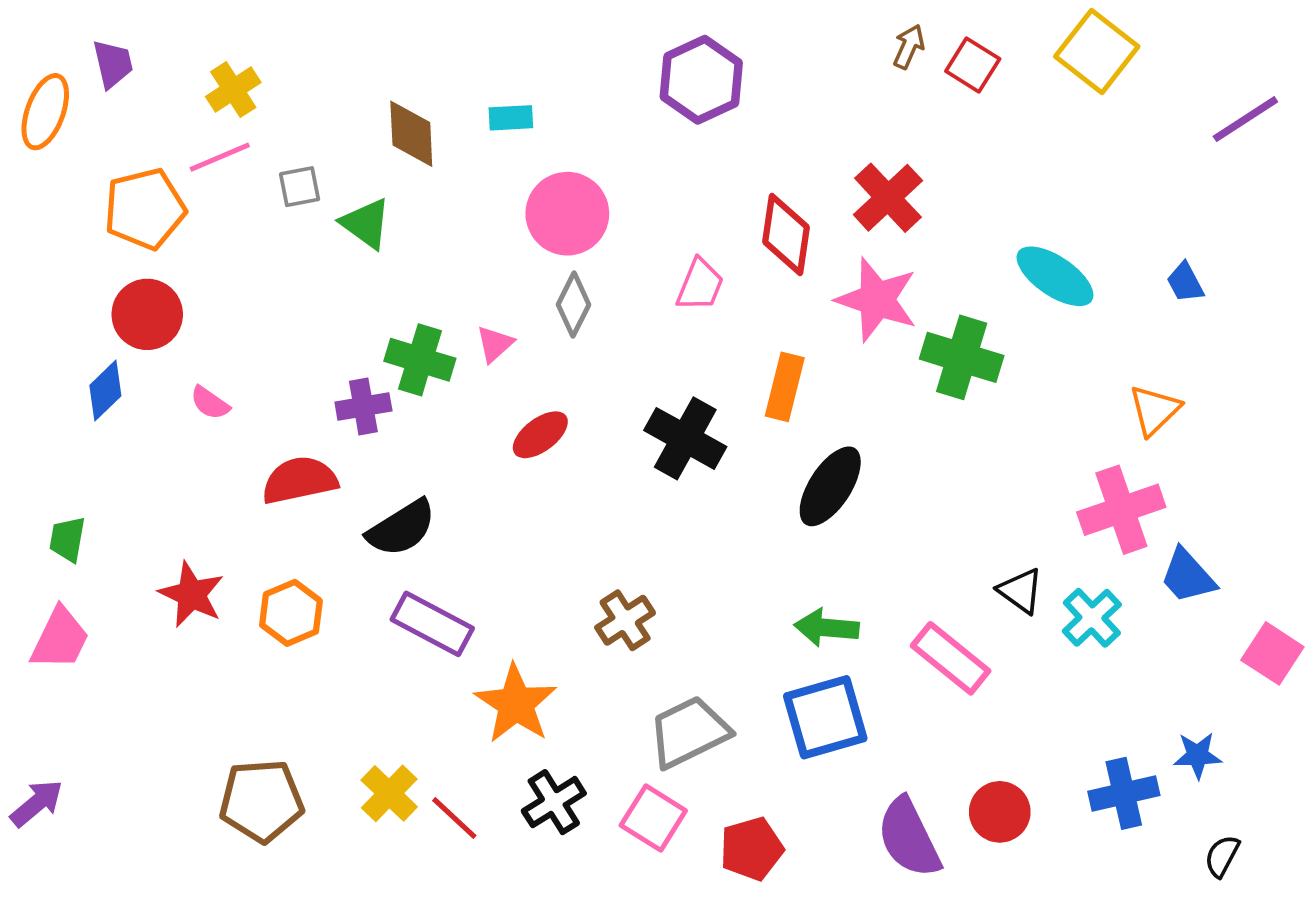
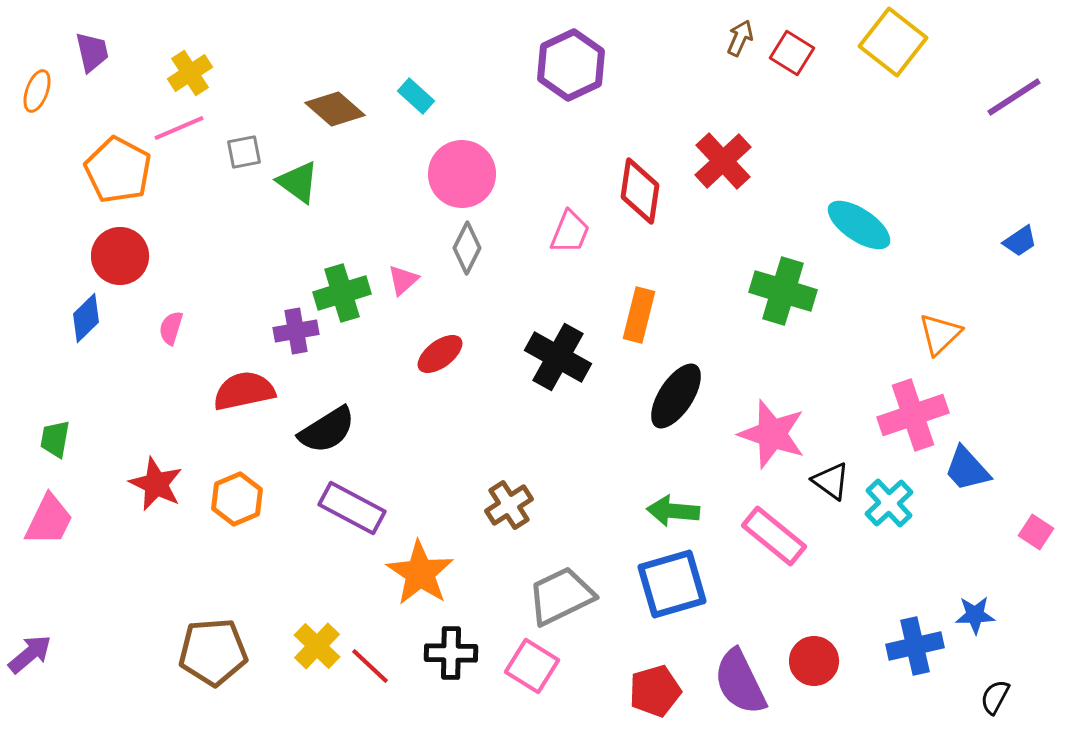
orange ellipse: (45, 112) -> (37, 91), size x0.7
cyan rectangle: (511, 118) -> (416, 96), turned 45
brown diamond: (411, 134) -> (335, 109), turned -46
orange pentagon: (145, 209) -> (118, 170), turned -30
blue trapezoid: (1185, 282) -> (1020, 241), moved, turned -96
pink star: (877, 300) -> (772, 434), moved
green cross: (420, 360) -> (342, 293), turned -34
pink semicircle: (210, 403) -> (171, 328), turned 72
pink square: (1272, 653) -> (1036, 532), size x0.7
black cross: (554, 802) -> (451, 653), turned 33
red pentagon: (752, 849) -> (655, 691), moved

